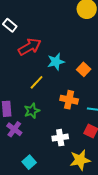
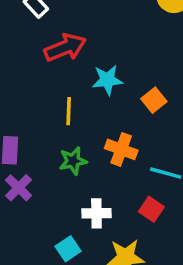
yellow line: (37, 82) -> (69, 111), turned -49
green star: (32, 111) -> (73, 161), moved
cyan square: (29, 162) -> (68, 249), moved

